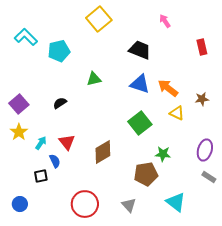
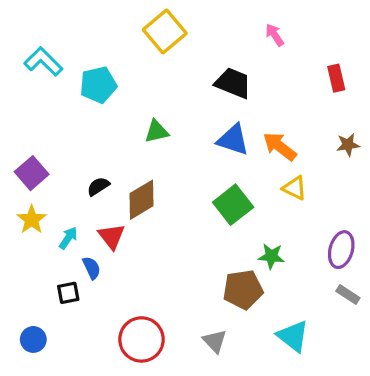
brown star: (202, 99) -> (348, 145), moved
black semicircle: (60, 103) -> (98, 186), moved
brown diamond: (103, 152) -> (141, 200), moved

